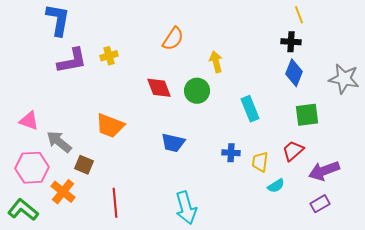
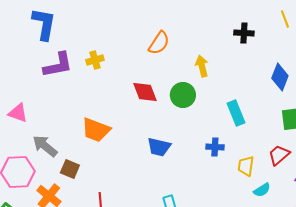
black cross: (291, 42) -> (244, 33), moved
pink triangle: (29, 121) -> (18, 113), moved
blue cross: (231, 153) -> (215, 147), moved

